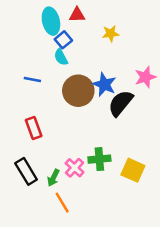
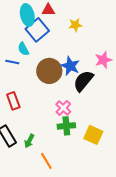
blue square: (63, 40) -> (37, 30), size x1.6
cyan semicircle: (61, 57) -> (23, 49), moved
pink cross: (75, 168) -> (63, 108), moved
orange line: (62, 203) -> (46, 161), moved

